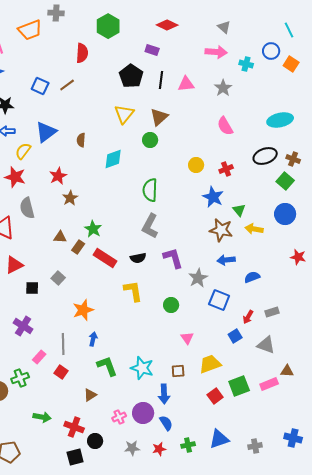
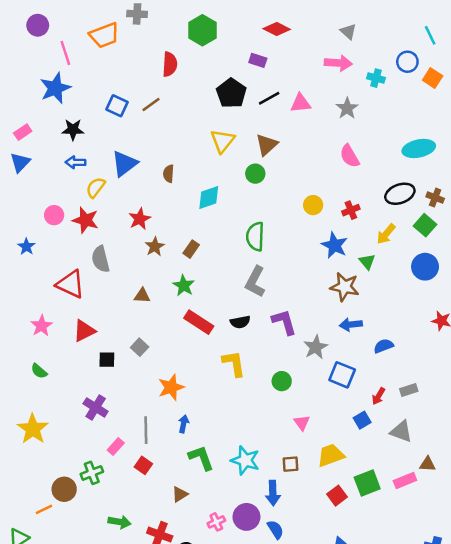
black line: (161, 80) -> (269, 98), turned 54
yellow arrow: (254, 229) -> (386, 234), moved, turned -60
brown rectangle: (78, 247) -> (191, 249), moved

